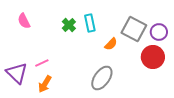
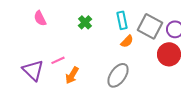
cyan rectangle: (90, 23) -> (122, 20), moved
orange arrow: (45, 84) -> (72, 75), moved

